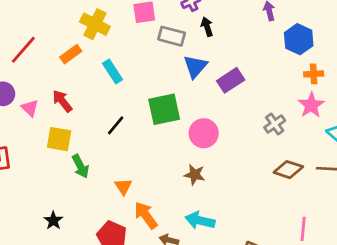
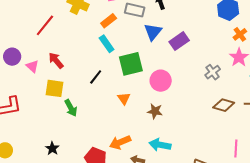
red line: (23, 50) -> (45, 25), moved
orange rectangle: (71, 54) -> (109, 21), moved
cyan rectangle: (112, 71) -> (107, 44), moved
orange cross: (314, 74) -> (240, 34), turned -32
orange triangle: (123, 187) -> (124, 98), moved
orange arrow: (146, 215) -> (120, 142), turned -75

